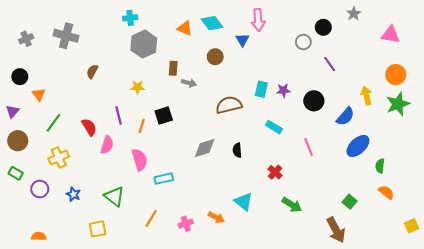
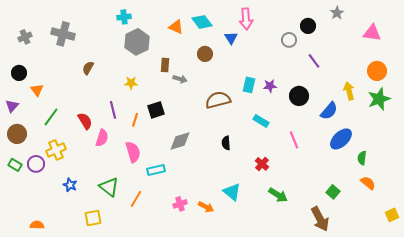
gray diamond: (205, 148) -> (180, 141), moved
purple circle: (40, 189) -> (36, 164), moved
orange line: (151, 218) -> (136, 199), moved
pink cross: (186, 224) -> (180, 204), moved

